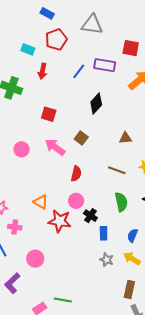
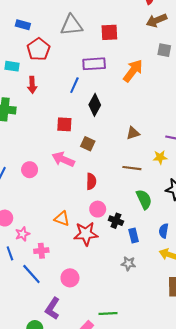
red square: (131, 48) -> (109, 32), moved
blue line: (79, 71) -> (74, 85), moved
red square: (49, 114) -> (64, 124), moved
gray star: (107, 260) -> (128, 264), moved

